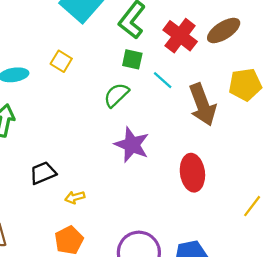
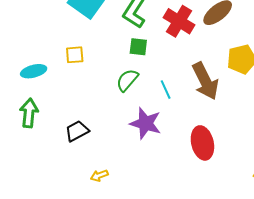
yellow square: (61, 61) -> (75, 55), turned -30
cyan line: (163, 80) -> (166, 90), moved, turned 30
black trapezoid: (43, 173) -> (77, 131), moved

